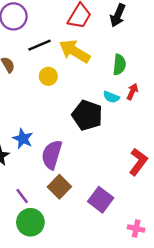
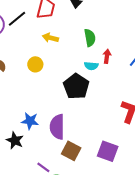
black line: (39, 45) -> (17, 19), moved
yellow arrow: (75, 51) -> (50, 38), size x0.6
black pentagon: (87, 115) -> (76, 86), turned 30

